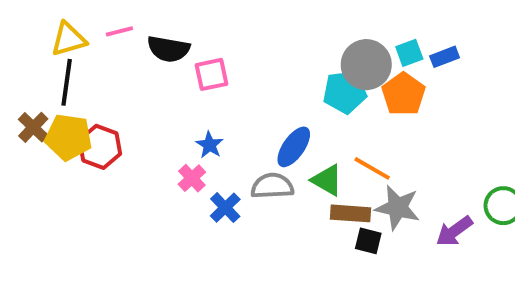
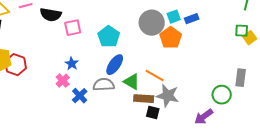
cyan pentagon: (345, 92) -> (109, 37), moved, turned -30
purple arrow: (454, 231) -> (204, 117), moved

